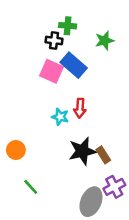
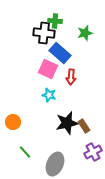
black cross: (54, 40) -> (44, 33), size x1.5
pink square: (52, 71) -> (48, 69), moved
red arrow: (80, 108) -> (71, 77), moved
gray ellipse: (91, 202) -> (55, 164), moved

